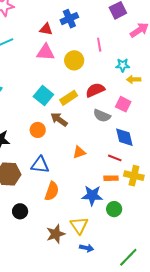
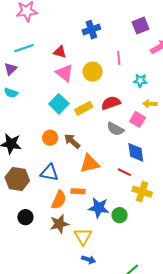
red triangle: (46, 29) -> (60, 52), moved
pink triangle: (46, 52) -> (64, 73), moved, turned 30
yellow arrow: (134, 79) -> (150, 104), moved
brown arrow: (59, 120) -> (72, 141), moved
orange triangle: (79, 152) -> (90, 163), size x1.5
orange rectangle: (111, 178) -> (78, 191), moved
green circle: (114, 209) -> (120, 215), moved
brown star: (56, 234) -> (59, 224), moved

